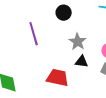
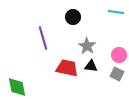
red trapezoid: (58, 78) -> (67, 68), moved

